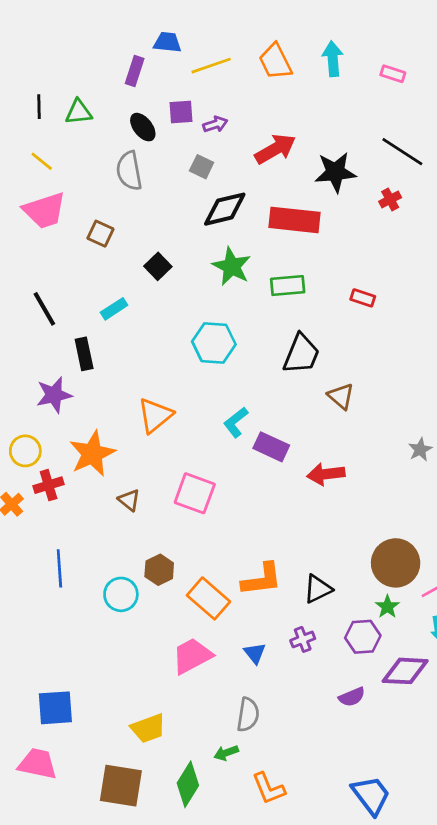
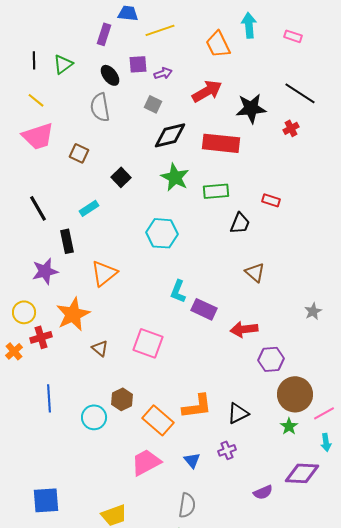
orange trapezoid: (275, 61) -> (218, 44), moved
green triangle: (79, 112) -> (63, 64), turned -30
black trapezoid: (301, 354) -> (240, 223), moved, size x0.7
orange triangle: (155, 415) -> (104, 273), moved
cyan L-shape: (236, 422) -> (178, 291), turned -30
purple hexagon: (363, 637) -> (271, 359), moved

